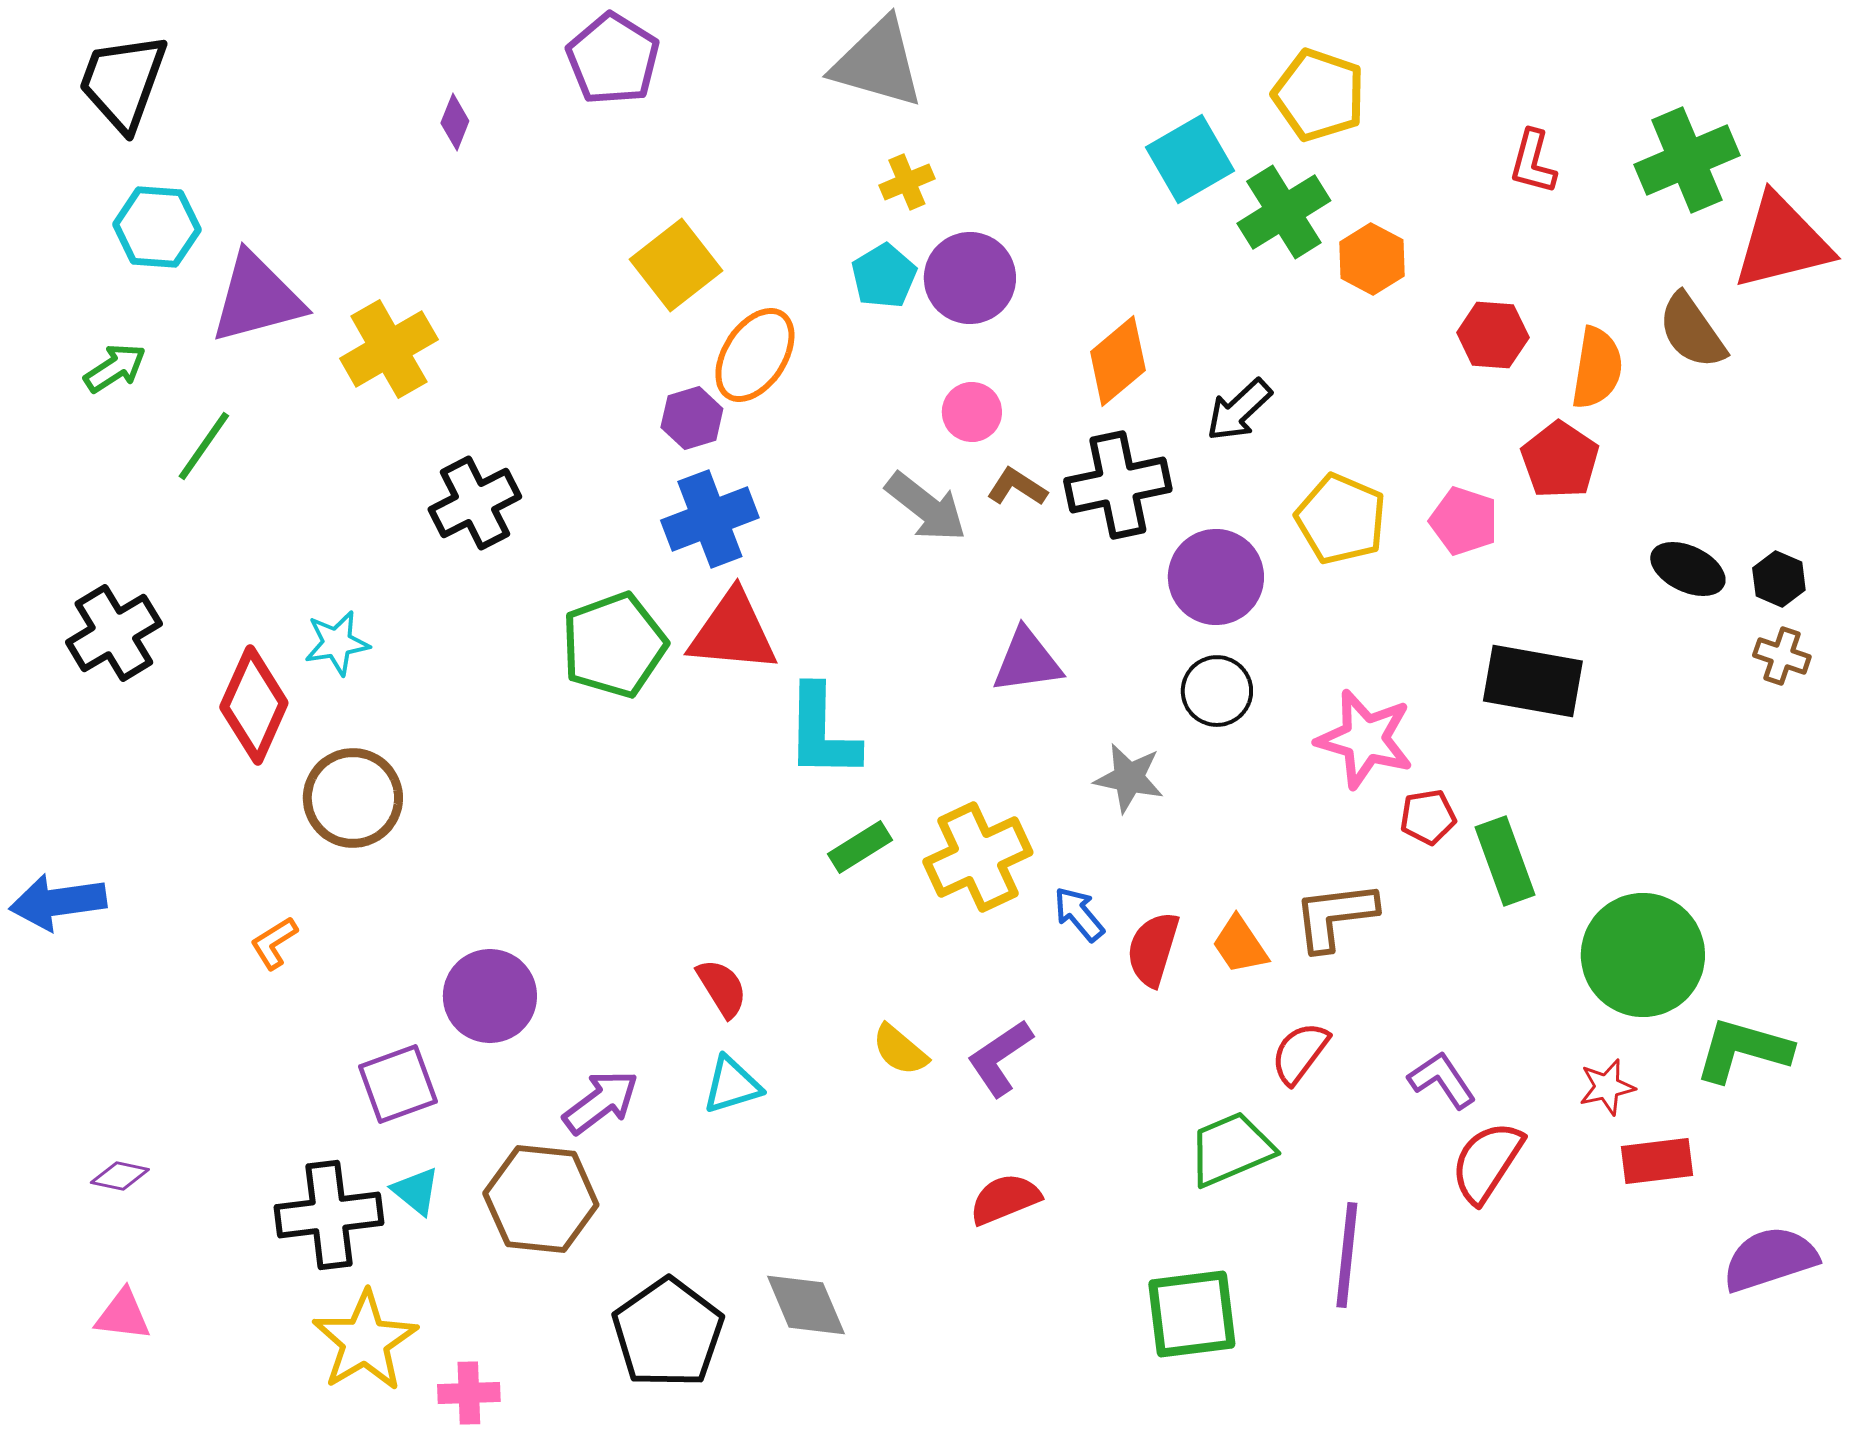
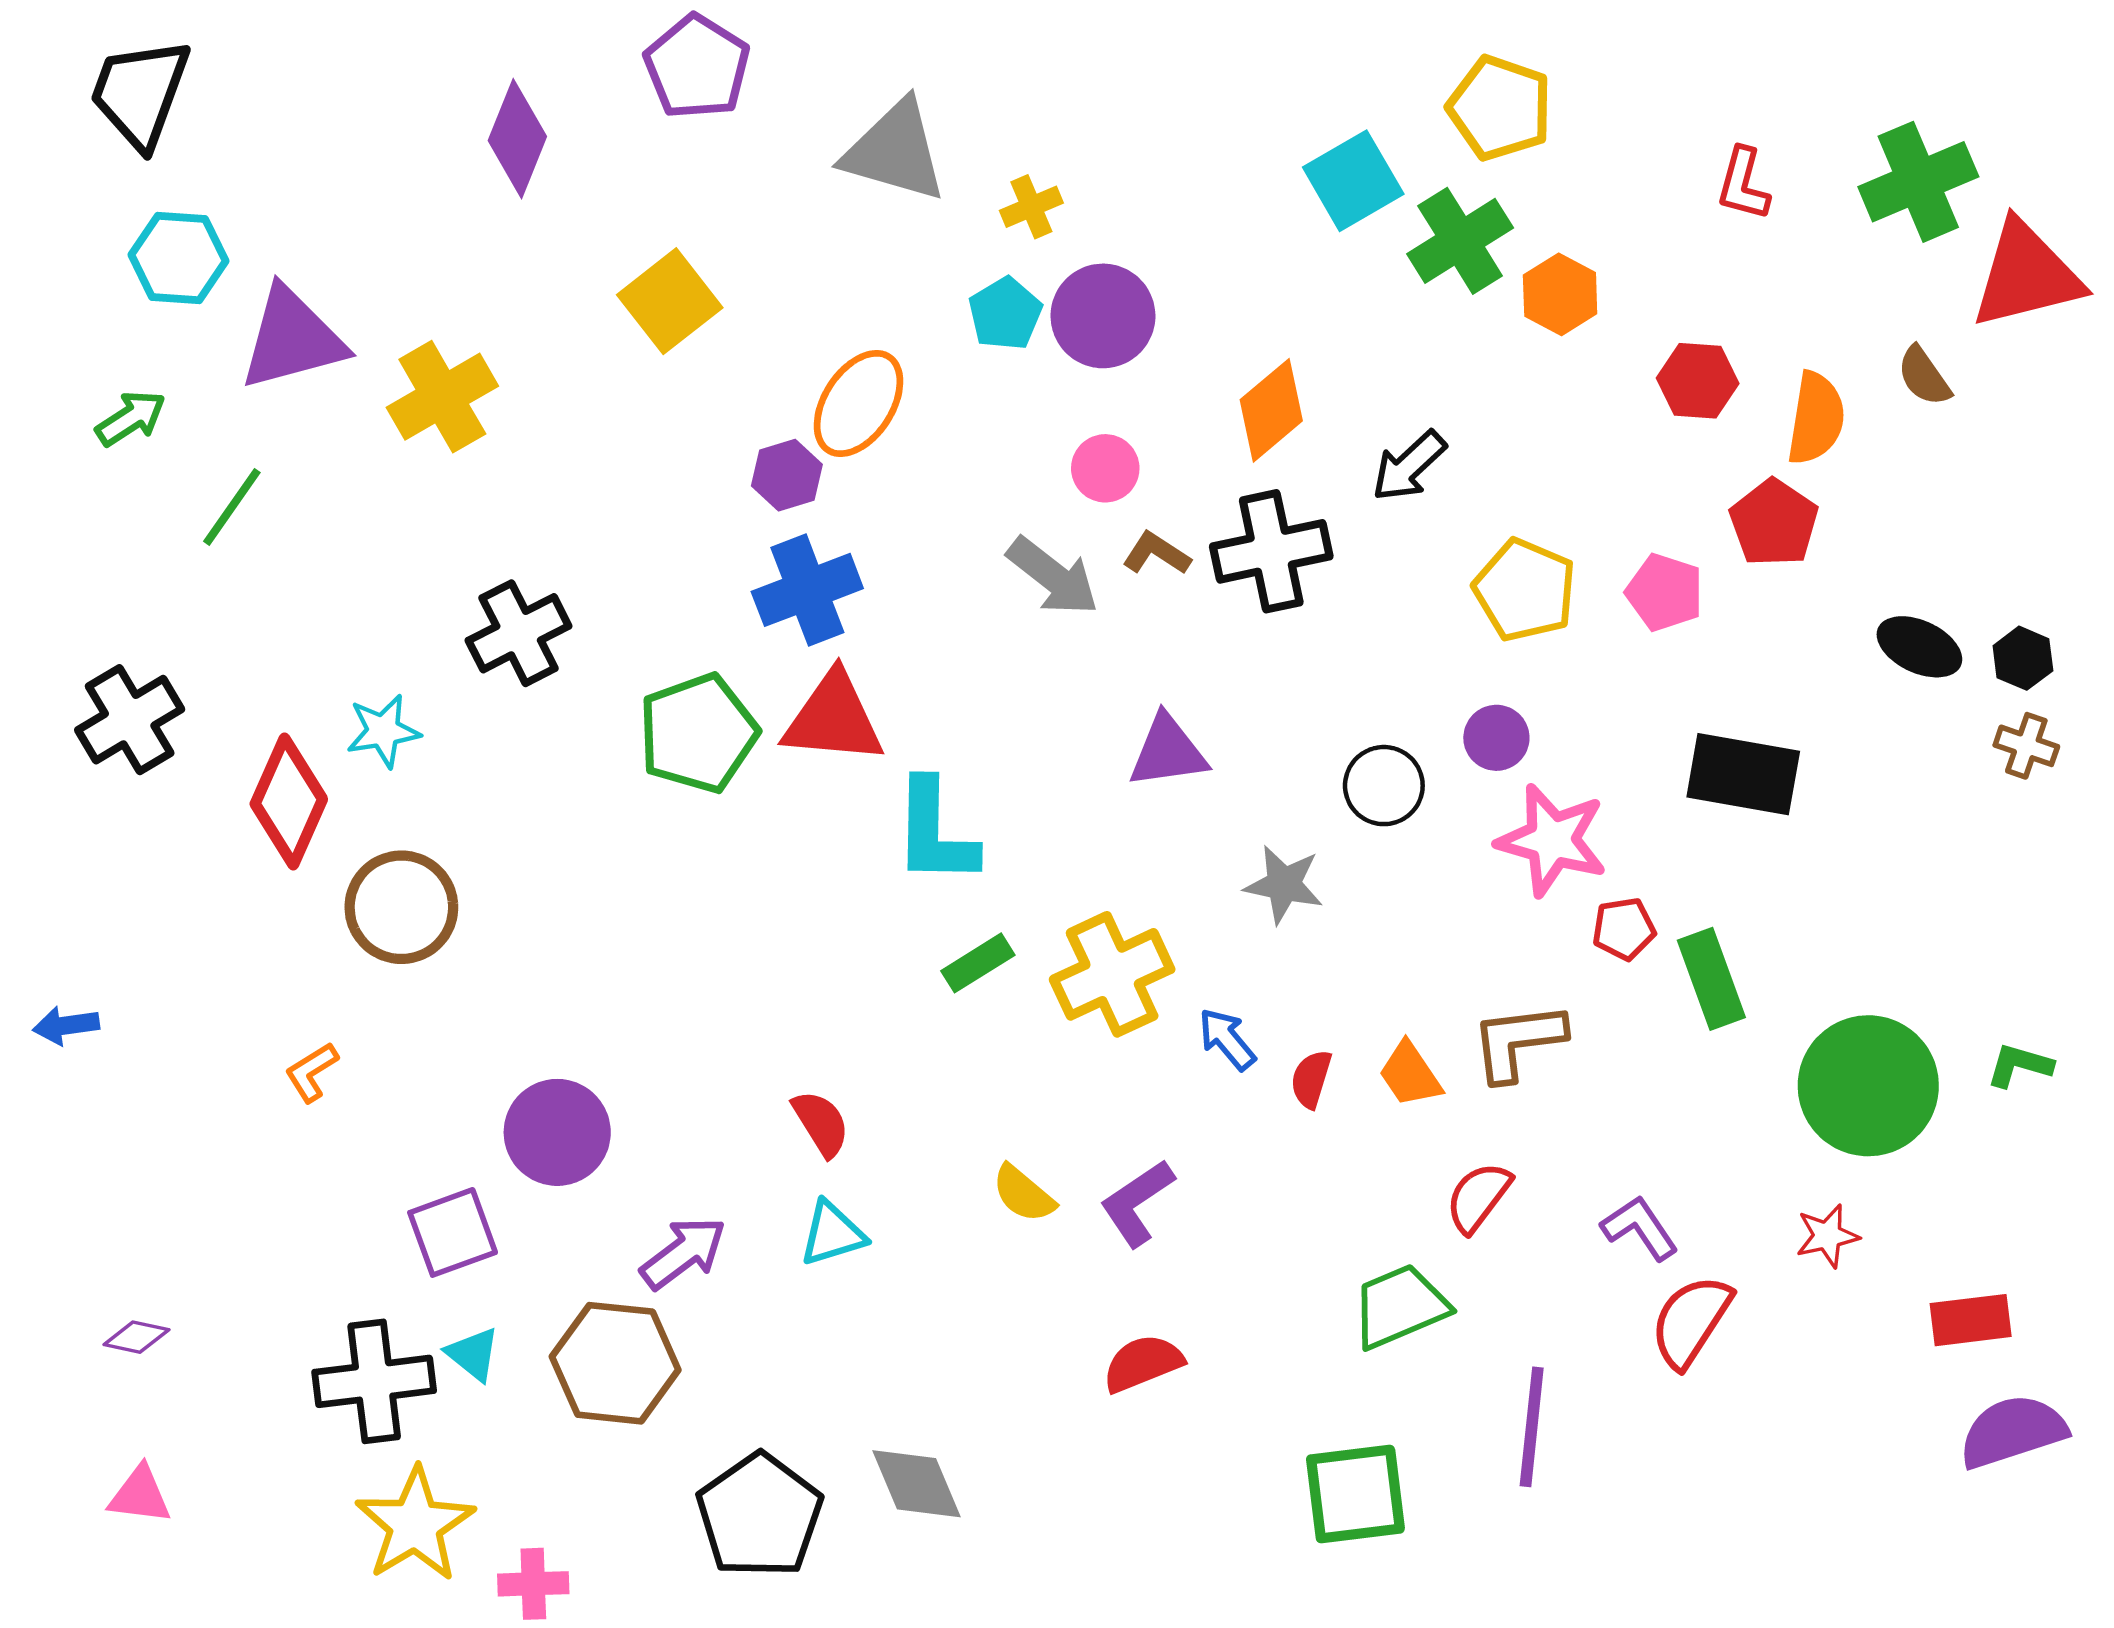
gray triangle: (878, 63) -> (895, 151), moved
purple diamond: (455, 122) -> (517, 139), size x1.8
yellow square: (676, 265) -> (670, 301), moved
brown semicircle: (1692, 331) -> (1924, 376), size x0.7
black cross: (475, 503) -> (519, 633), moved
purple circle: (1216, 577) -> (1496, 738), moved, size x0.6
blue arrow: (58, 902) -> (66, 1026), size x0.6
red semicircle: (1153, 949) -> (1311, 1079), size x0.7
green L-shape: (1743, 1050) -> (2019, 1065), moved, size x0.6
red rectangle: (1657, 1161) -> (1971, 1320), moved

